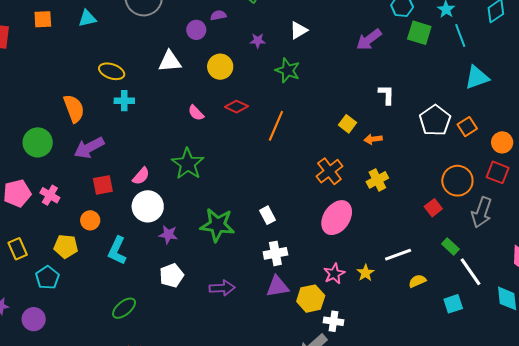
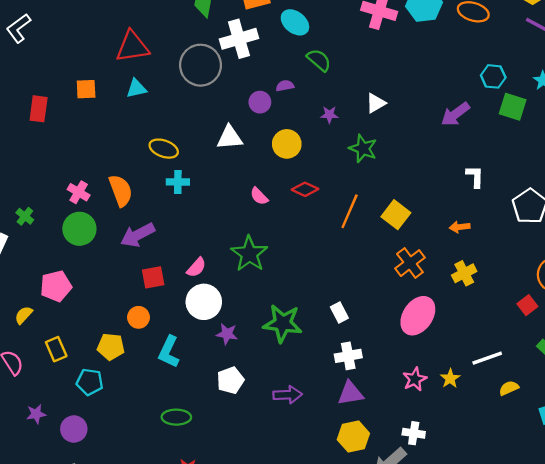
yellow square: (347, 124) -> (396, 215), moved, size x1.4
pink cross: (50, 195) -> (79, 192), moved
cyan pentagon: (47, 278) -> (90, 382), turned -30
yellow hexagon: (311, 299) -> (353, 436), moved
green ellipse: (124, 308) -> (176, 417), turned 40

